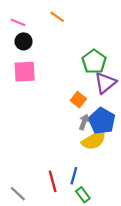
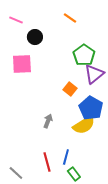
orange line: (57, 17) -> (70, 18), moved
black circle: (24, 41) -> (35, 37), moved
gray arrow: (84, 122) -> (48, 121), moved

